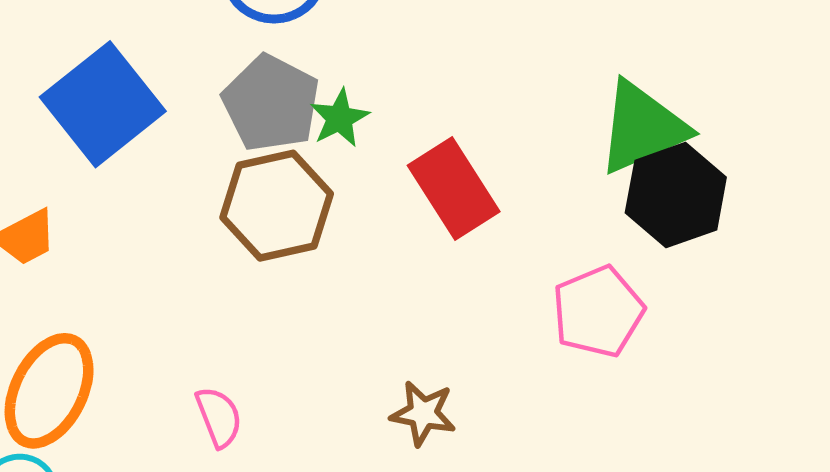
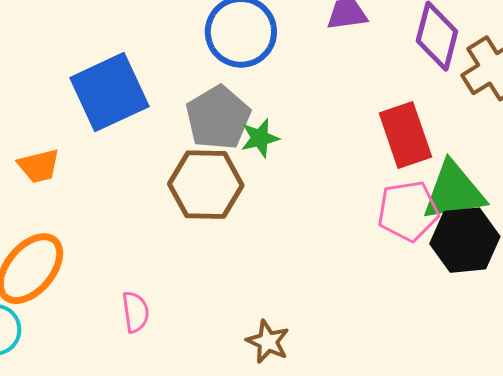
red rectangle: (454, 189) -> (405, 135), moved
pink pentagon: (598, 312) -> (408, 211), moved

